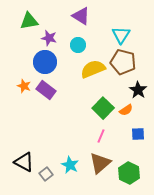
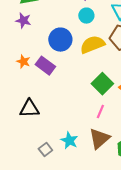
purple star: (49, 38) -> (23, 21), moved
cyan circle: (78, 45) -> (86, 16), moved
blue circle: (45, 62) -> (60, 40), moved
black triangle: (24, 162) -> (29, 109), moved, turned -30

